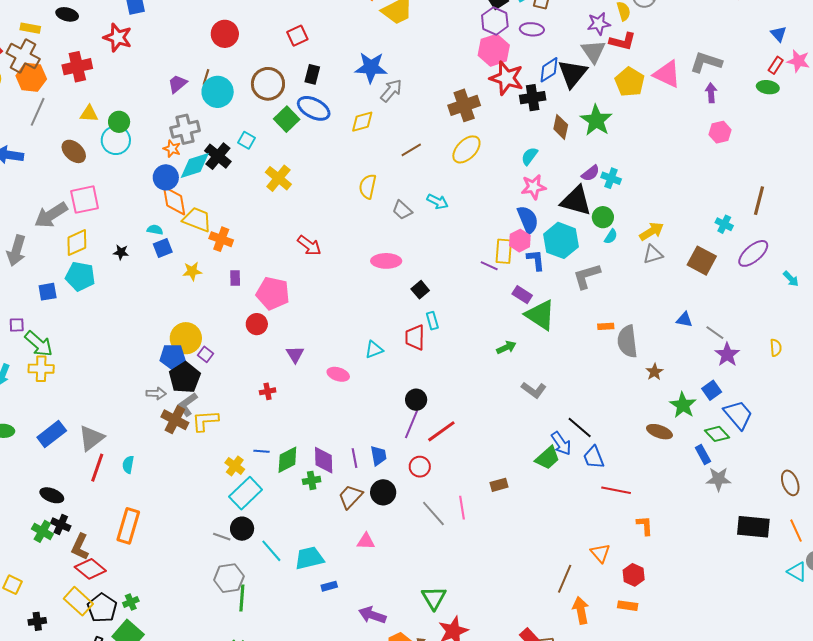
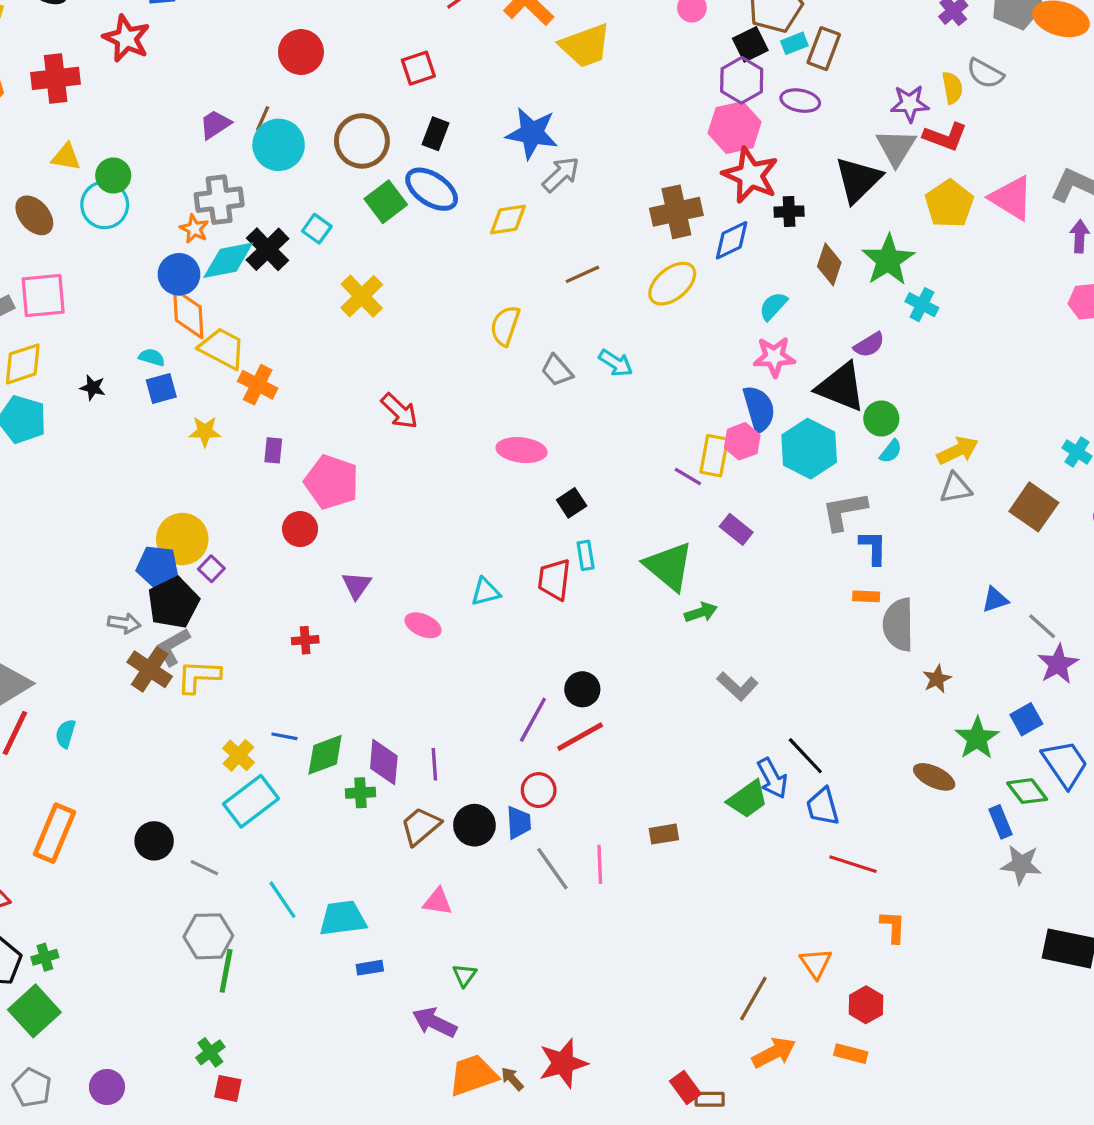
blue diamond: (549, 70) -> (732, 240), moved
black cross: (533, 98) -> (789, 212), size x0.7
cyan cross: (611, 178) -> (922, 305), moved
blue L-shape: (536, 260) -> (873, 547), moved
green triangle: (540, 315) -> (669, 566), moved
blue triangle: (684, 320) -> (995, 600), turned -36
black circle: (416, 400) -> (582, 689), moved
blue trapezoid: (378, 456) -> (519, 822), moved
black circle: (242, 529) -> (154, 841), moved
green triangle: (434, 598) -> (464, 975), moved, size x0.6
orange arrow: (581, 610) -> (774, 1053), turned 68

